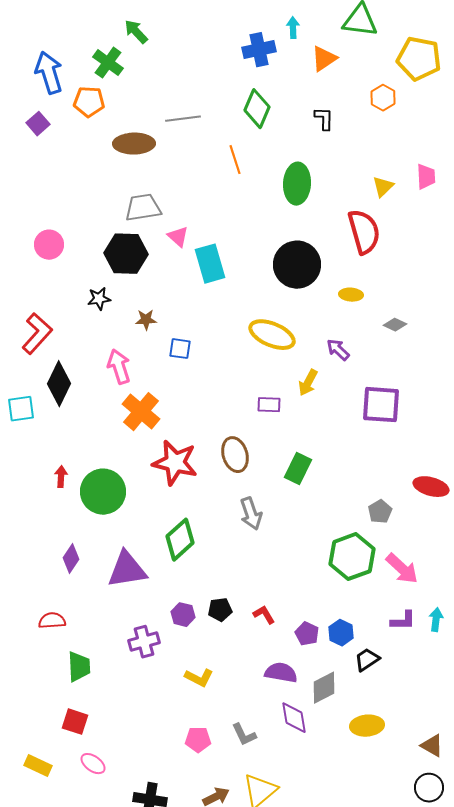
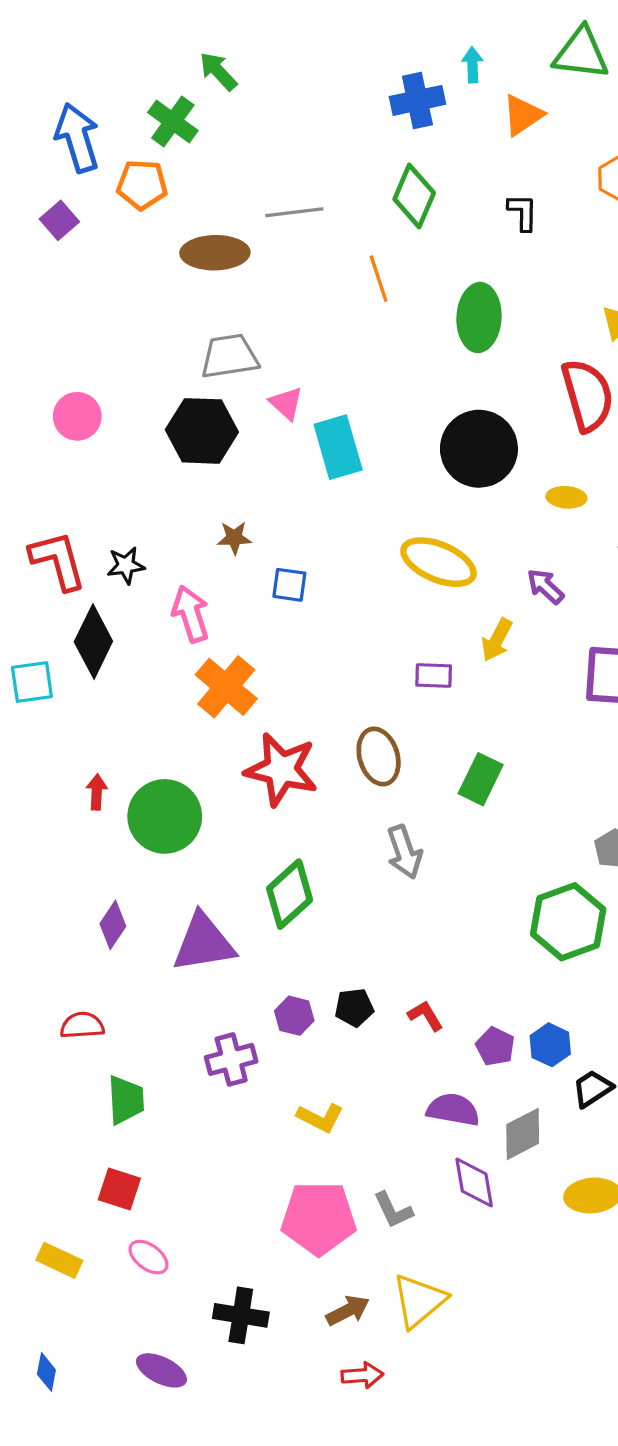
black star: (99, 299) -> (126, 565), moved
red L-shape: (37, 334) -> (58, 560), turned -57
pink pentagon: (198, 740) -> (319, 1218), size x1.8

